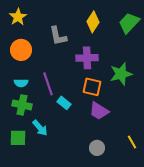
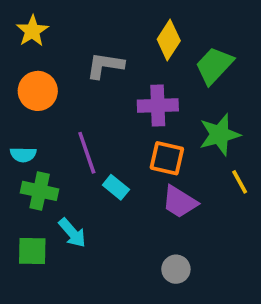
green trapezoid: (129, 23) -> (214, 65), moved
gray L-shape: (58, 36) -> (105, 65), turned 110
cyan semicircle: (21, 83) -> (23, 155), moved
yellow line: (132, 142) -> (240, 182), moved

